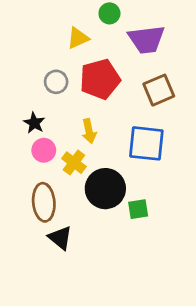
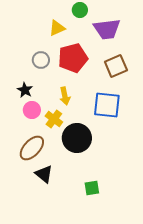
brown ellipse: (44, 202) -> (32, 148), turned 48
green square: (138, 209) -> (92, 188), moved

